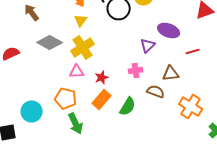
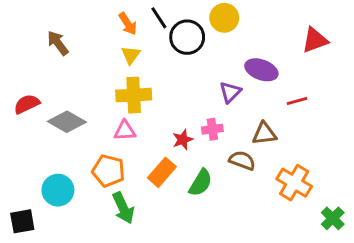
gray diamond: (50, 42) -> (67, 122), moved
yellow cross: (83, 48) -> (134, 95), turned 30
red star: (102, 78) -> (183, 140), moved

